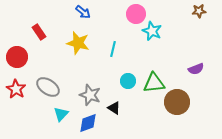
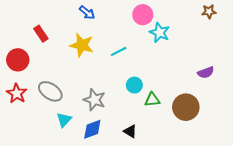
cyan line: (113, 49) -> (119, 51), turned 49
green triangle: (154, 83) -> (152, 100), moved, size x0.7
black triangle: (114, 108) -> (130, 131), moved

